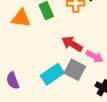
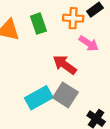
pink arrow: (95, 56) -> (89, 43), moved

